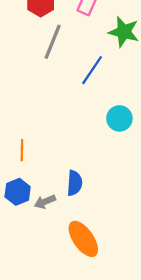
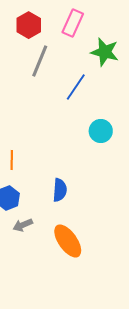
gray arrow: (45, 202) -> (23, 225), moved

